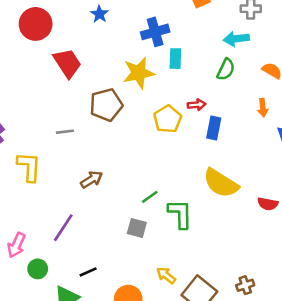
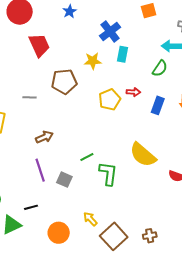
blue cross: (155, 32) -> (110, 32), turned -30
yellow star: (139, 73) -> (93, 61), size x0.7
blue rectangle: (214, 128) -> (158, 105), moved
purple line: (63, 228) -> (40, 170), moved, turned -60
gray square: (137, 228) -> (64, 180), moved

